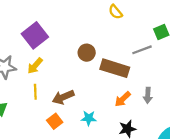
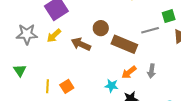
yellow line: (35, 92) -> (48, 86), moved
brown arrow: (63, 97) -> (81, 44), moved, turned 42
cyan star: (89, 118) -> (112, 86), moved

